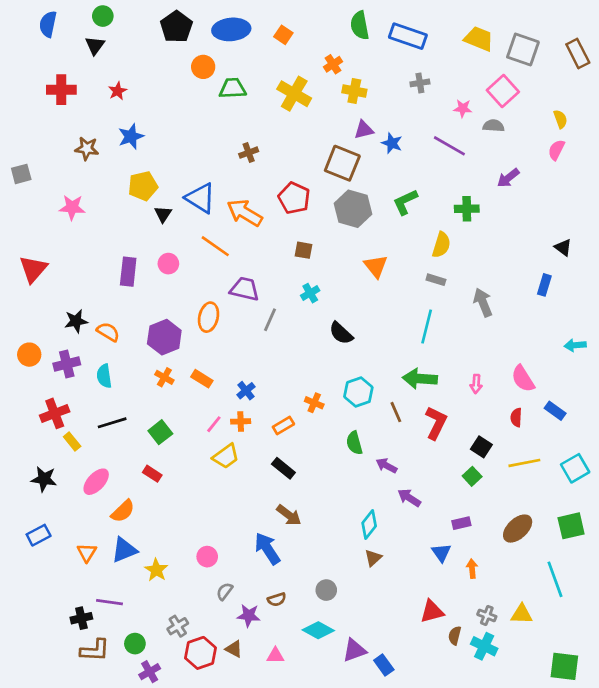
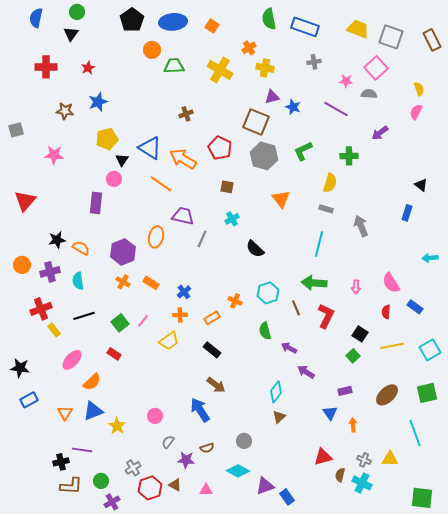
pink circle: (168, 264) -> (114, 179), moved
pink line: (214, 424) -> (143, 321), moved
black star: (44, 479) -> (20, 368), moved

